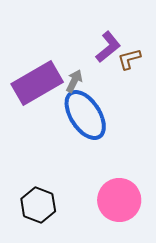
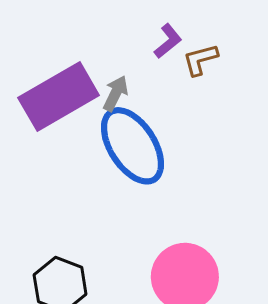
purple L-shape: (108, 47) -> (168, 41), size x0.7

